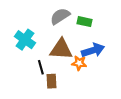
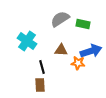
brown triangle: (61, 49) -> (61, 50), size x0.6
brown rectangle: (52, 81) -> (40, 85), moved

